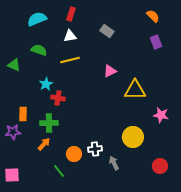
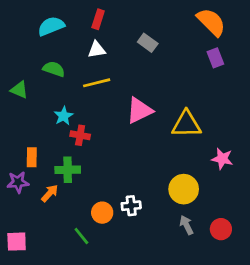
orange semicircle: (153, 16) -> (211, 22), size x1.6
pink triangle: (110, 71) -> (139, 110), moved, size x1.5
orange arrow: (44, 144) -> (50, 193), moved
gray arrow: (114, 163) -> (186, 225), moved

